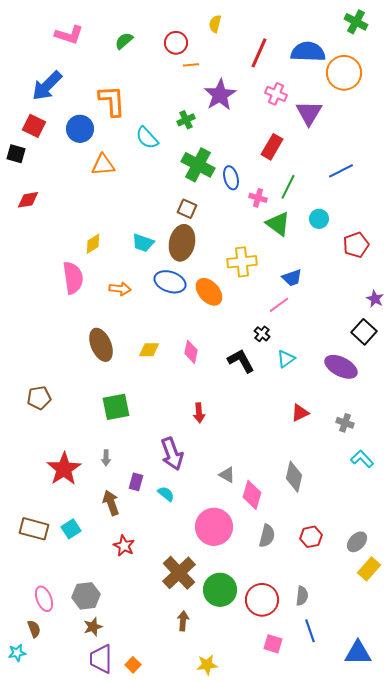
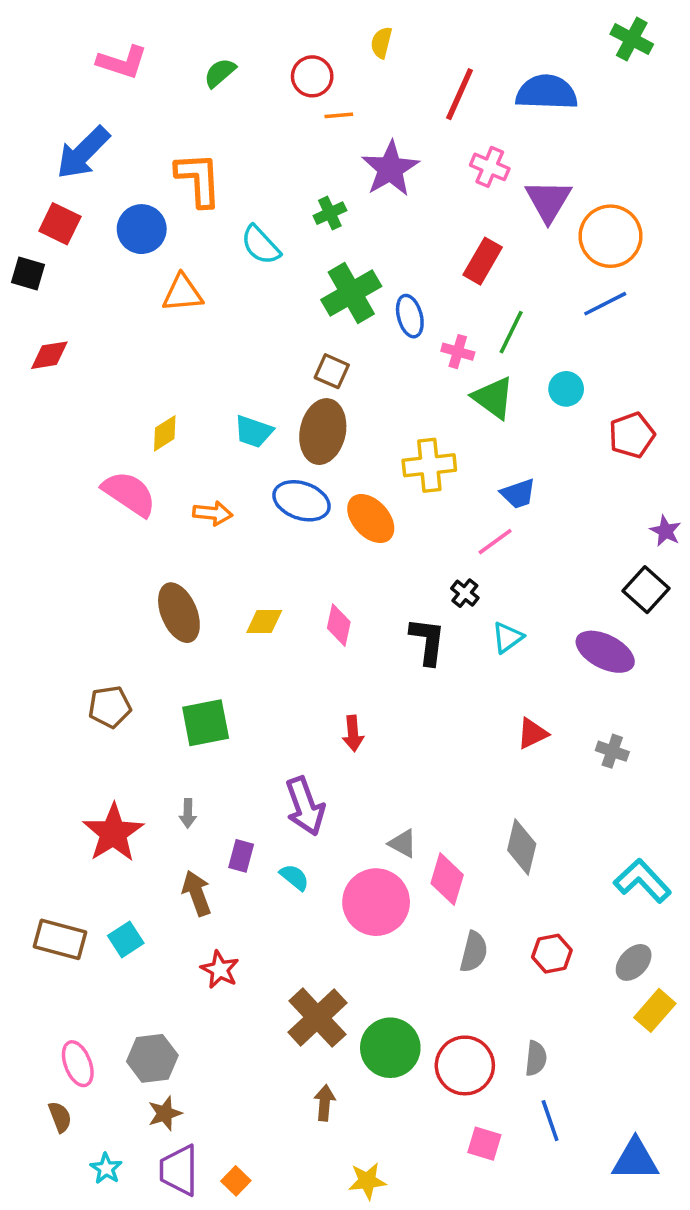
orange circle: (344, 73) -> (610, 236), moved
green cross: (198, 165) -> (351, 293), turned 32
pink semicircle: (73, 278) -> (129, 494), turned -48
black L-shape: (241, 361) -> (428, 641), turned 36
brown pentagon: (39, 398) -> (110, 707), moved
cyan L-shape: (362, 459) -> (642, 881), moved, size x1.4
pink circle: (214, 527) -> (376, 902), moved
cyan star: (17, 653) -> (106, 1168), moved, turned -30

